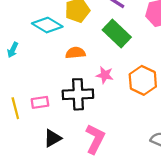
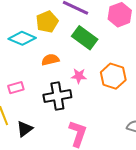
pink rectangle: (40, 102) -> (16, 88), moved
black triangle: (53, 138) -> (25, 129), moved

